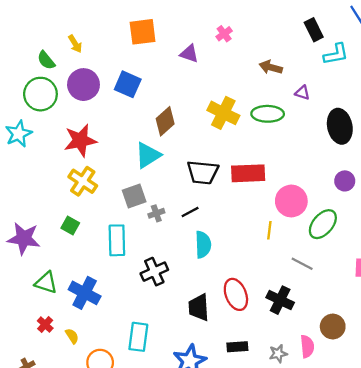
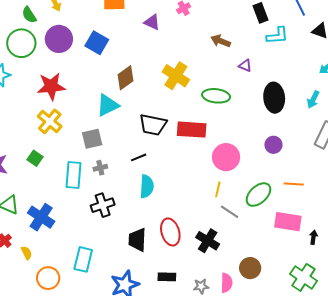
green ellipse: (268, 114) -> (216, 96), moved
gray cross: (156, 213) -> (100, 168), moved
green ellipse: (323, 224) -> (258, 195), moved
yellow line: (269, 230) -> (218, 189), moved

